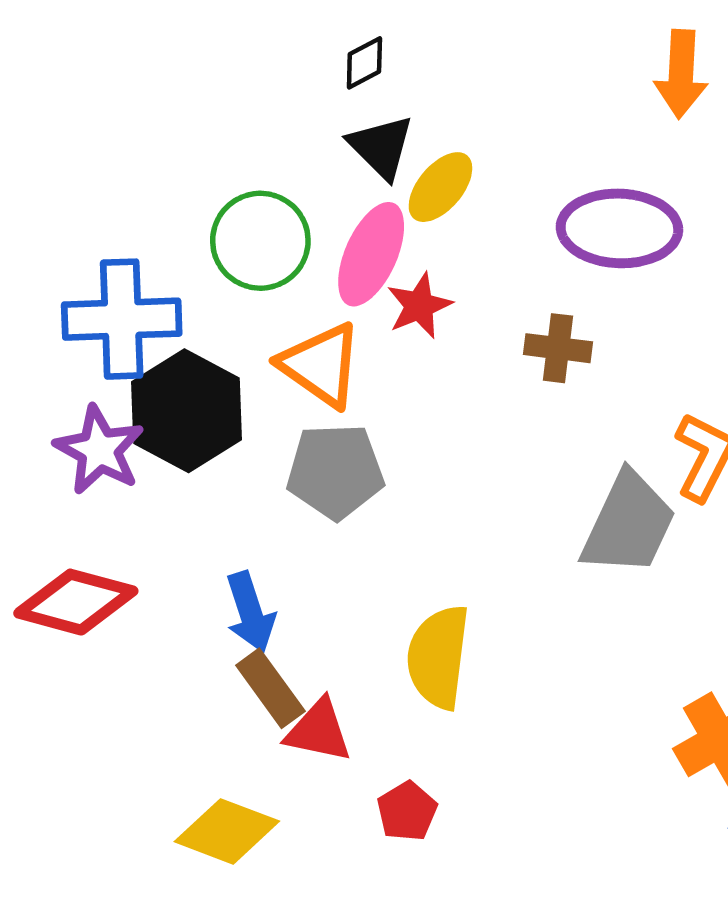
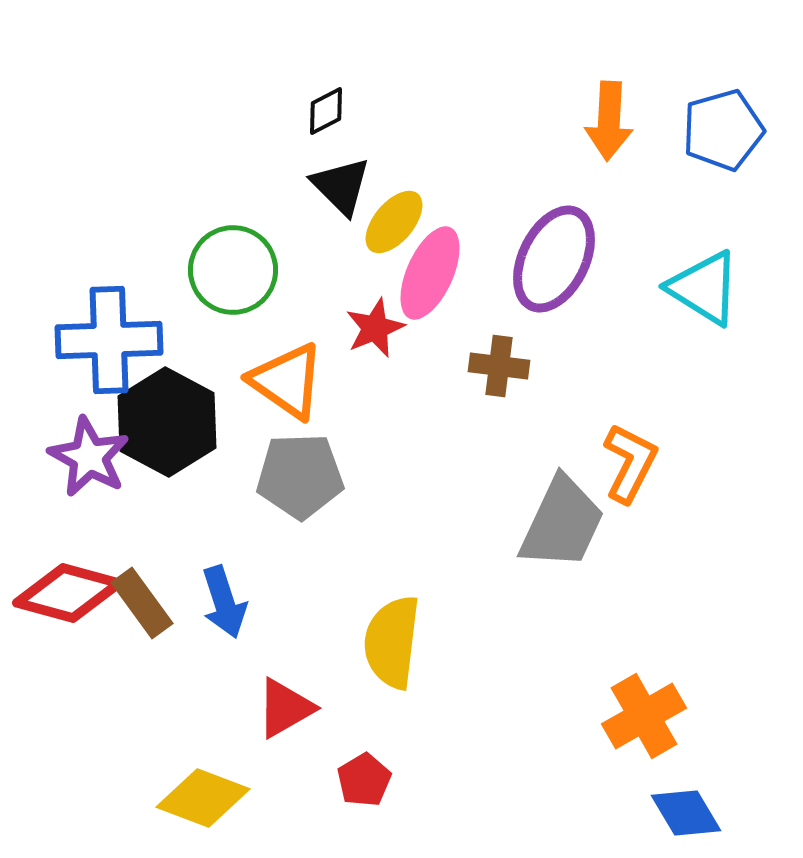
purple ellipse: (619, 228) -> (554, 259), turned -66
pink ellipse: (371, 254) -> (430, 273), moved
brown rectangle: (270, 688) -> (142, 603), moved
red triangle: (319, 731) -> (285, 708), turned -42

